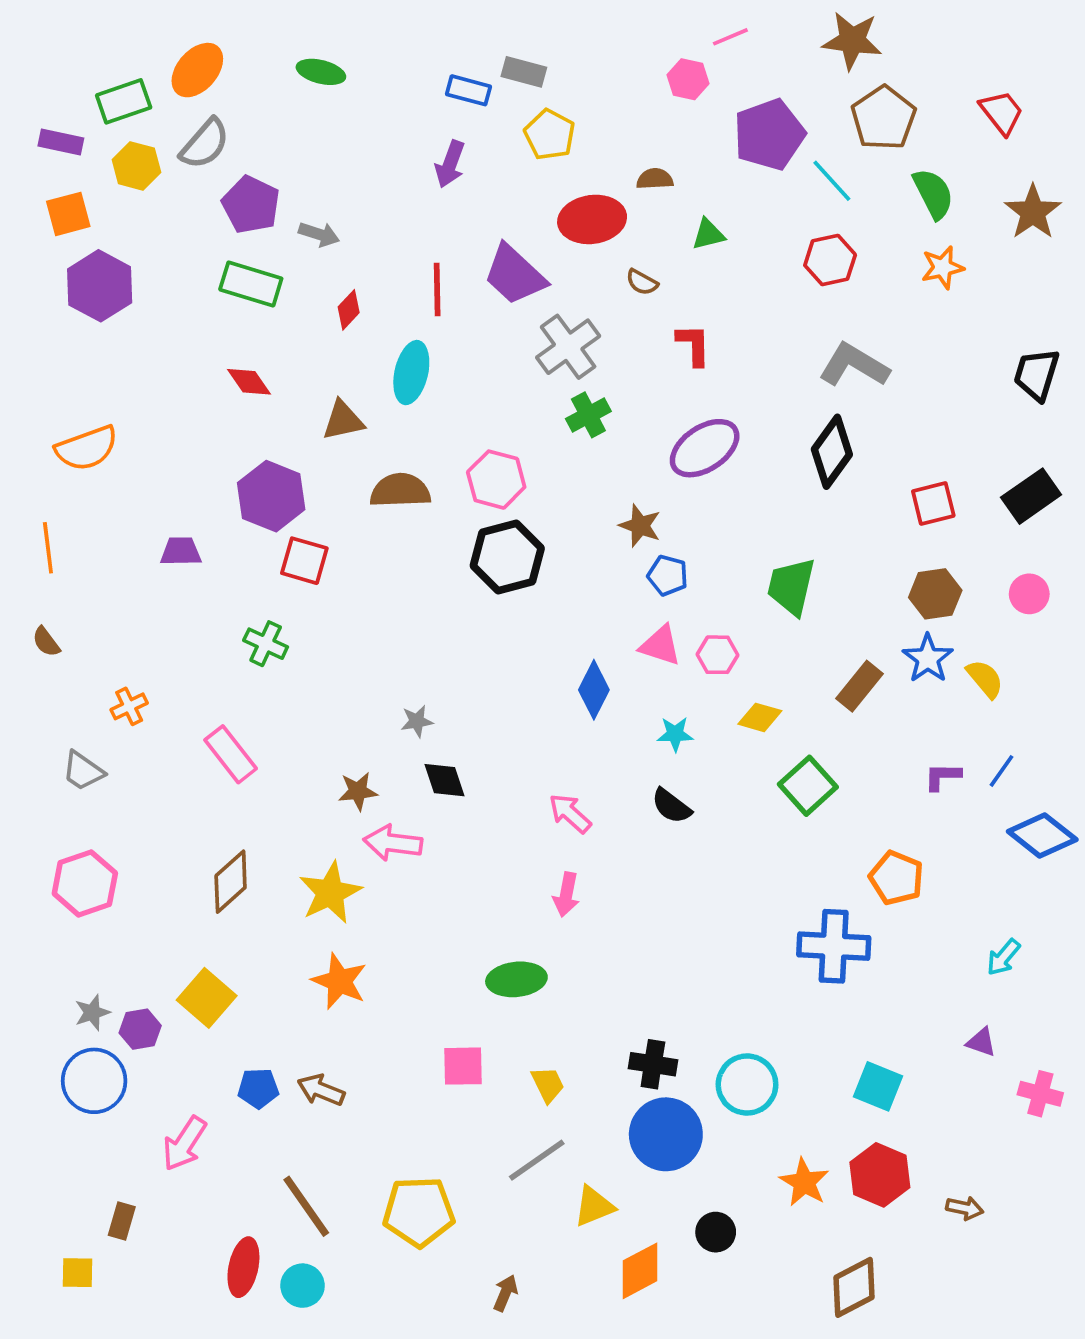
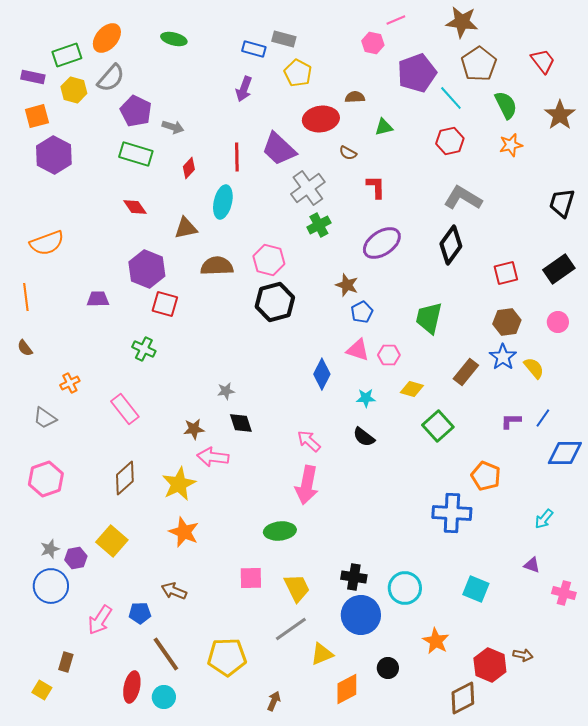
blue pentagon: (668, 575) -> (362, 312), turned 30
blue diamond: (1042, 836) -> (565, 453), turned -39
pink arrow: (566, 895) -> (307, 485), size x1.6
yellow trapezoid: (548, 1085) -> (297, 588), size x1.4
blue pentagon: (258, 1088) -> (140, 613), moved
red hexagon: (880, 1175) -> (490, 665), moved
yellow square: (77, 1273) -> (42, 690), turned 30

